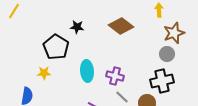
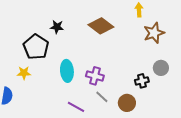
gray circle: (167, 54) -> (161, 68), moved
black cross: (162, 81) -> (142, 81), size x0.6

